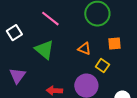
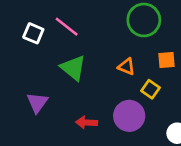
pink line: (50, 19) -> (67, 27), moved
white square: (14, 33) -> (33, 33), moved, turned -35

